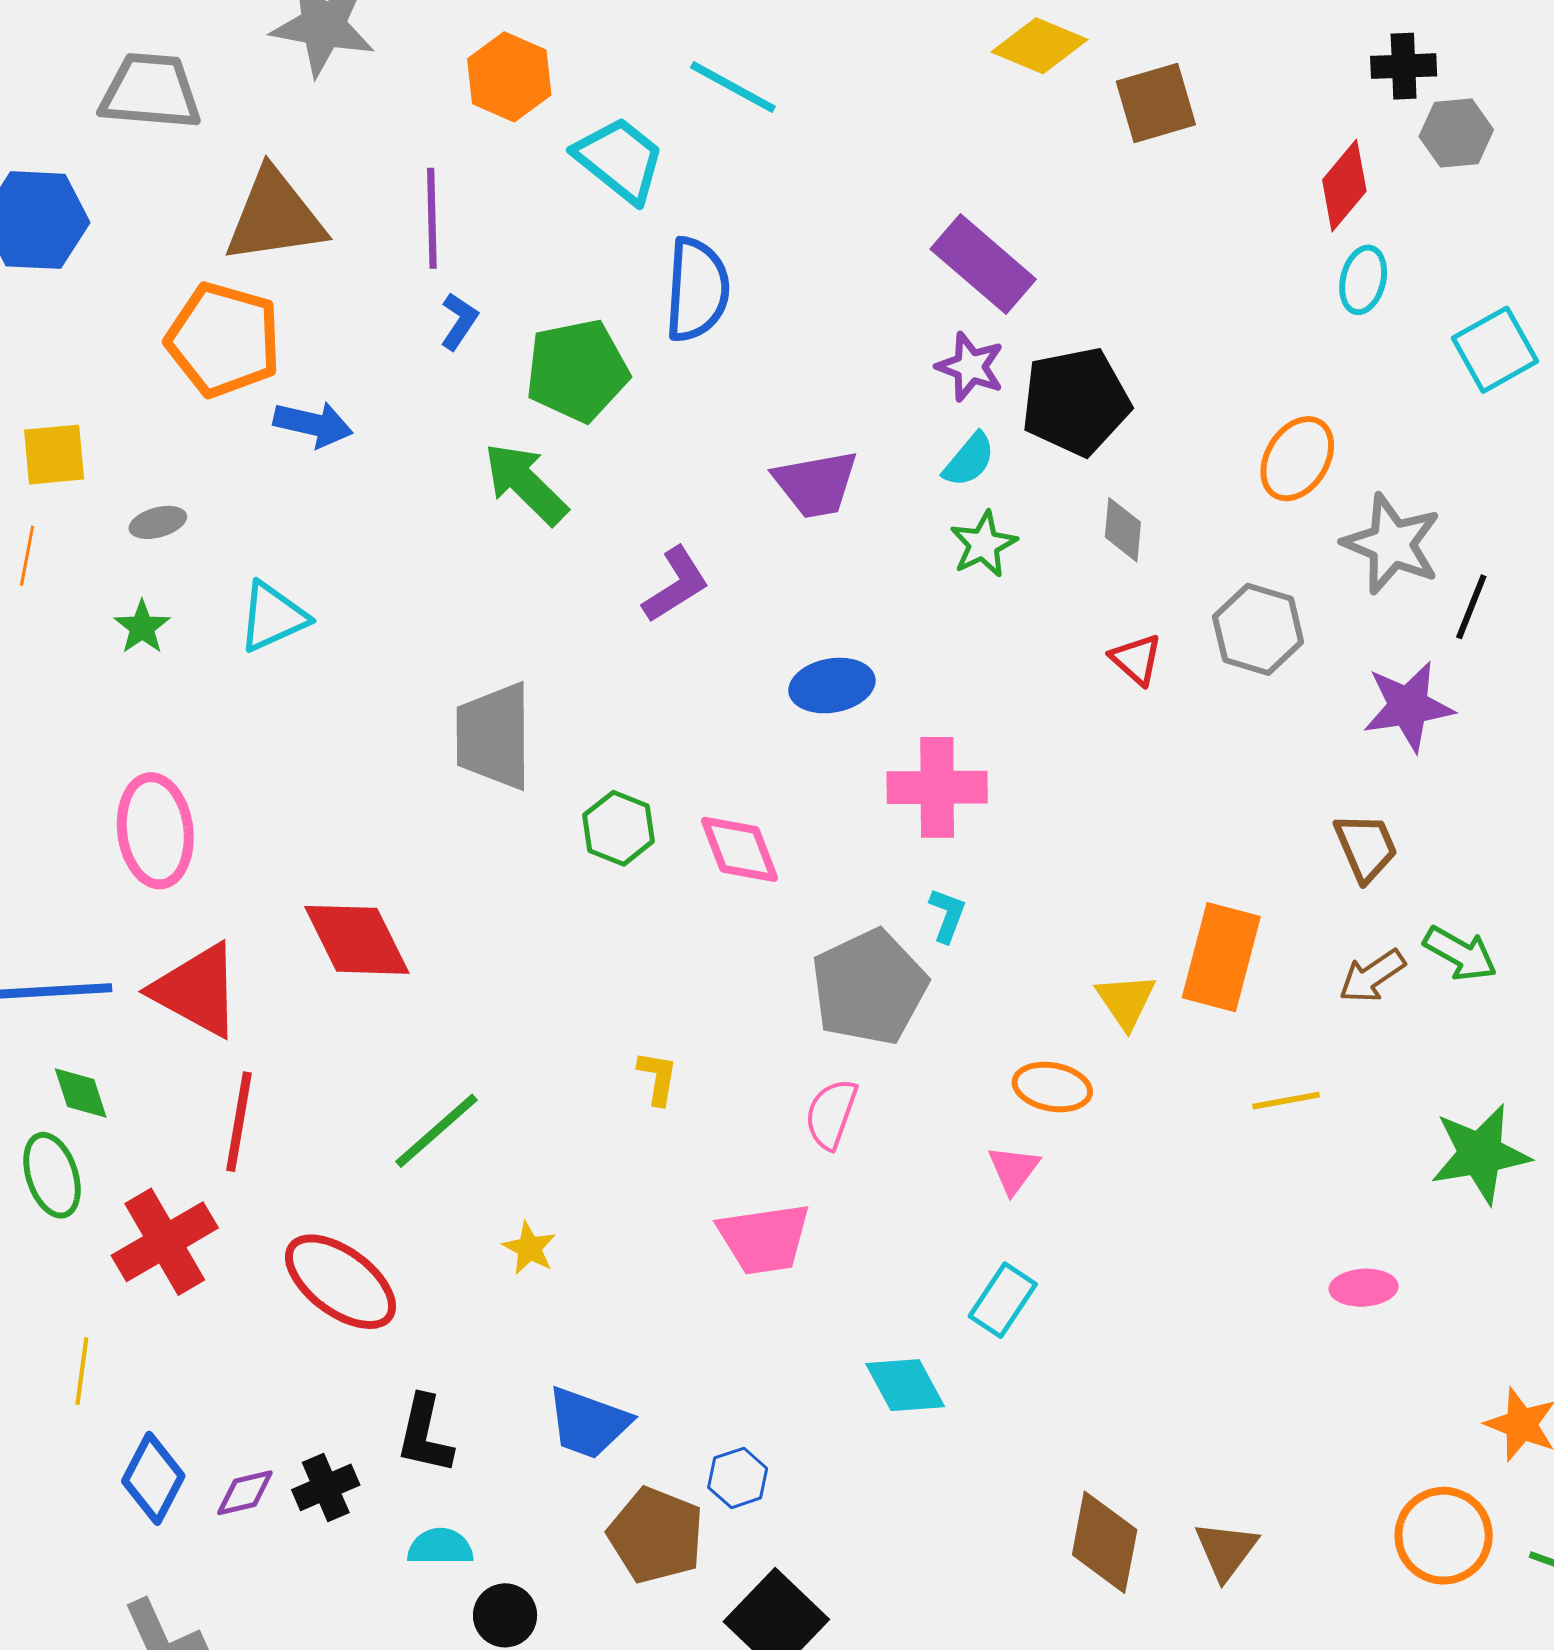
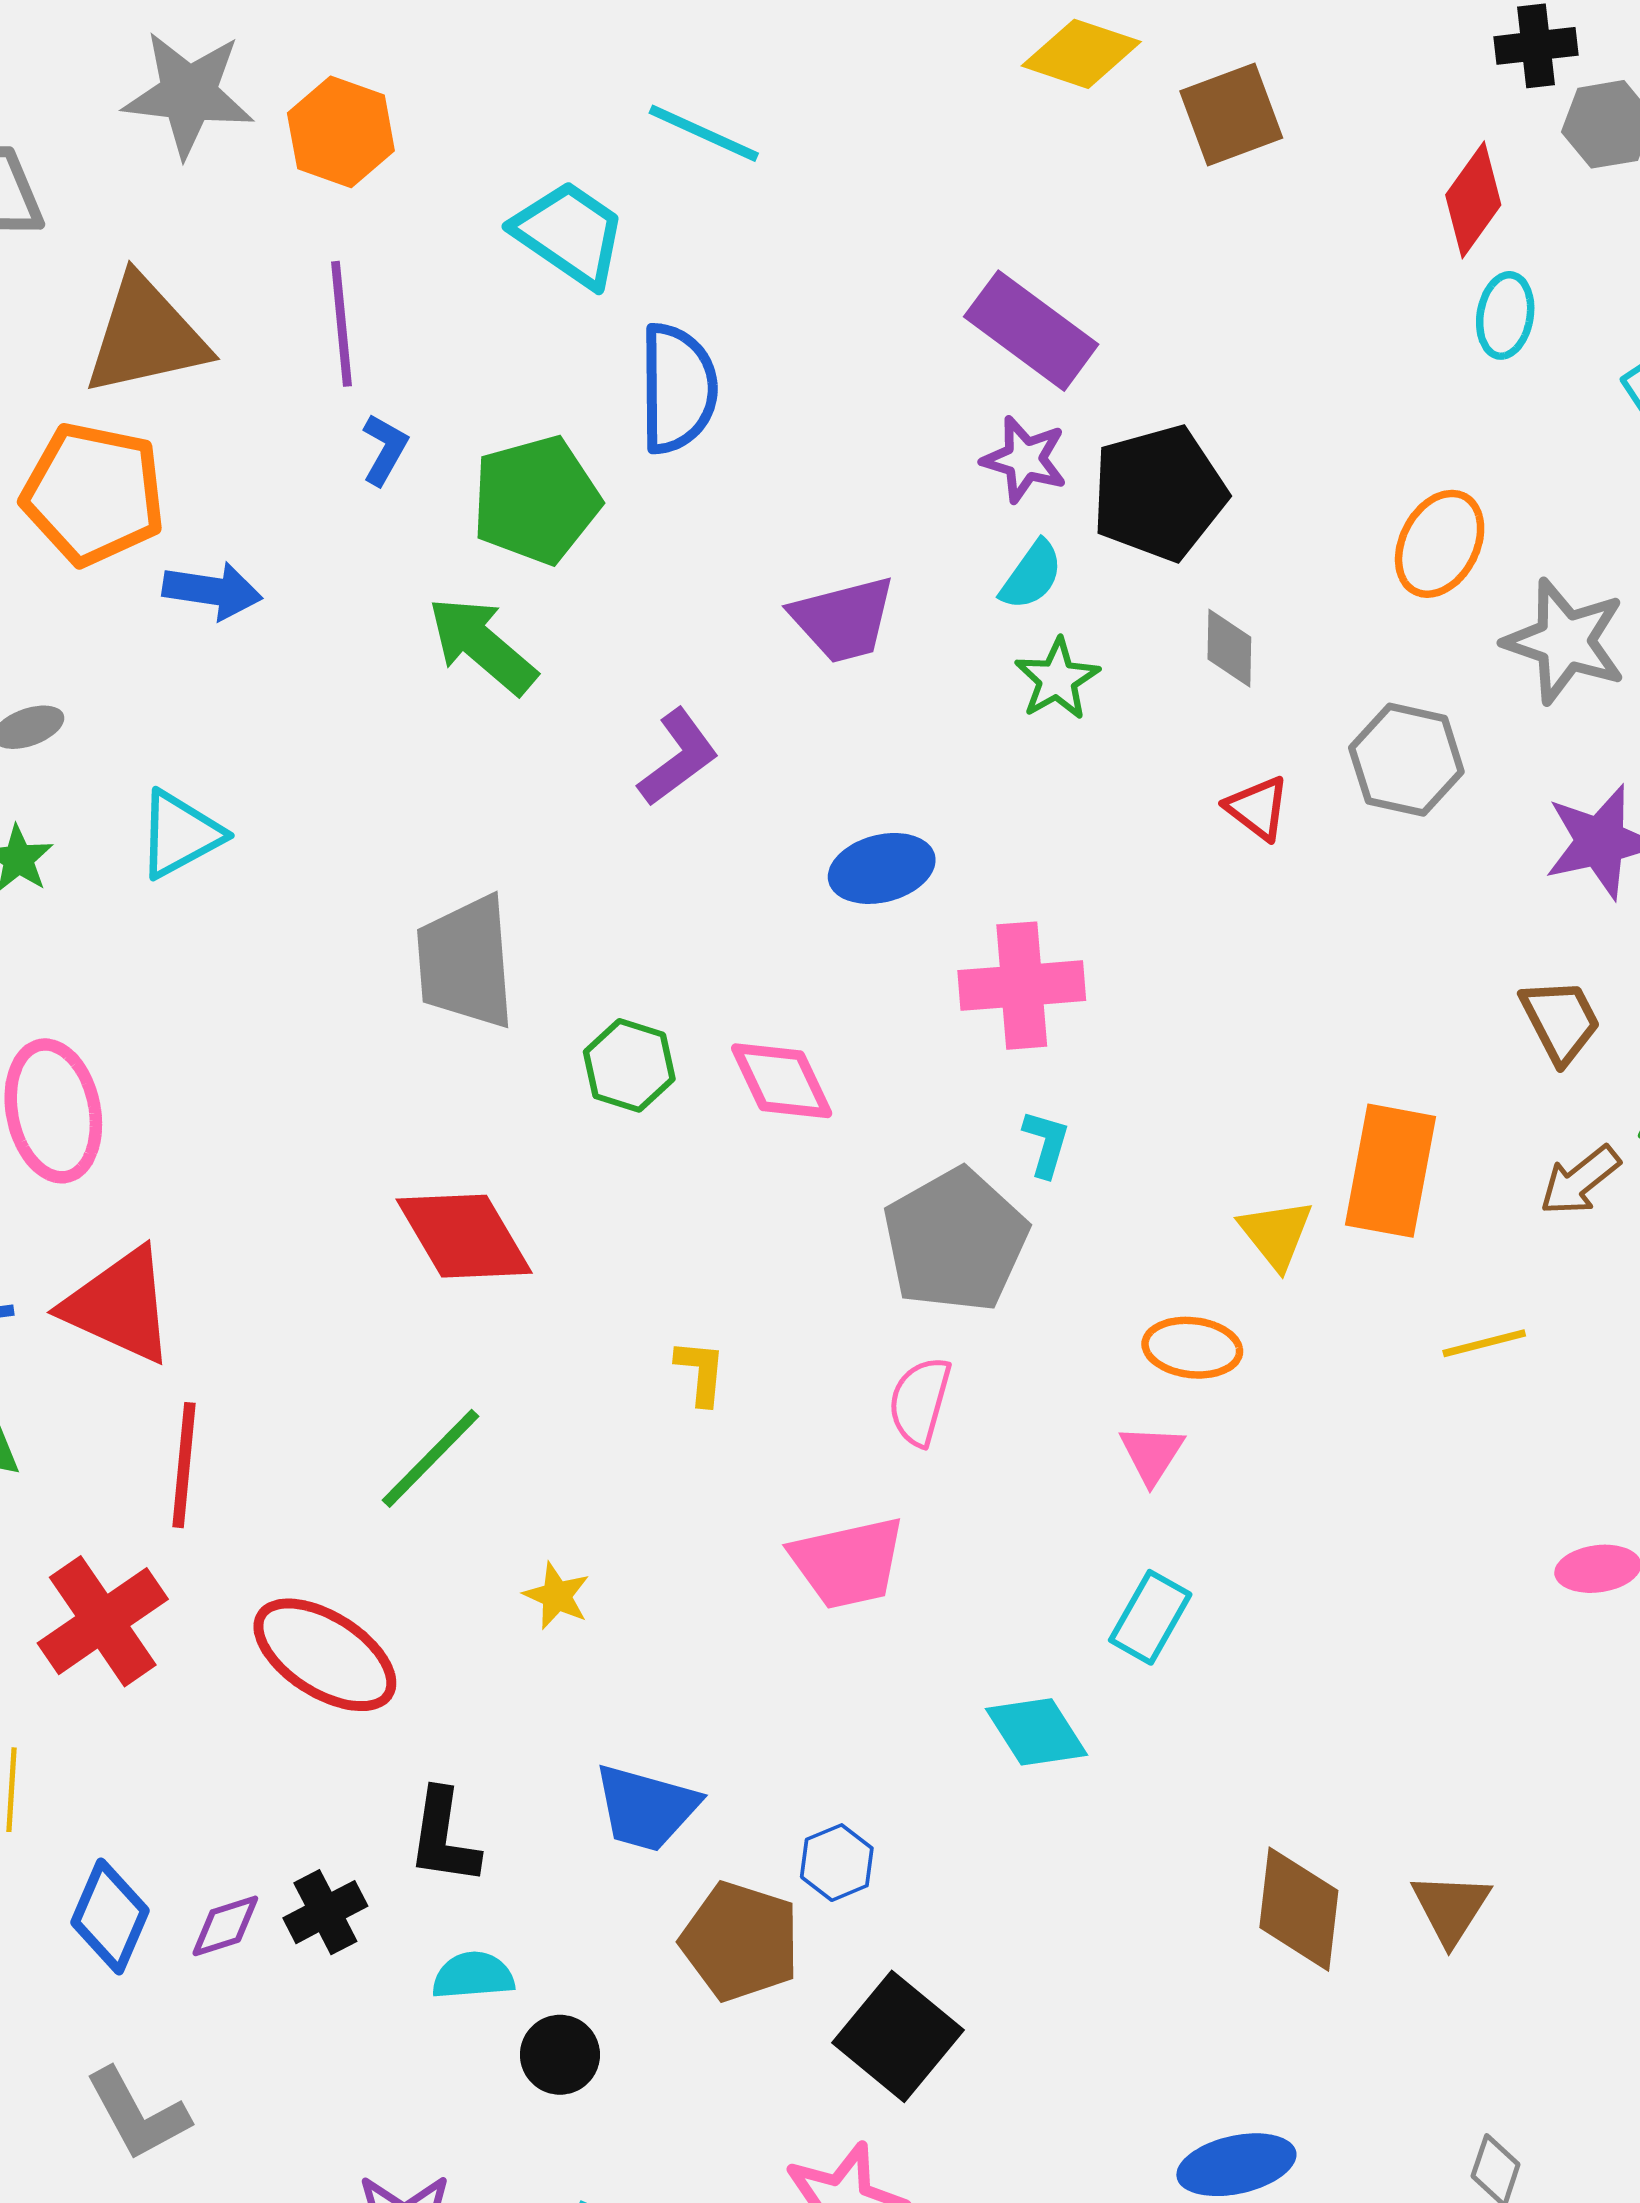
orange hexagon: (509, 77) -> (341, 132), moved
red diamond: (357, 940) -> (464, 1236), moved

